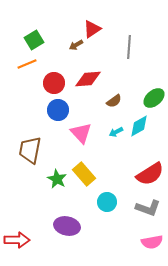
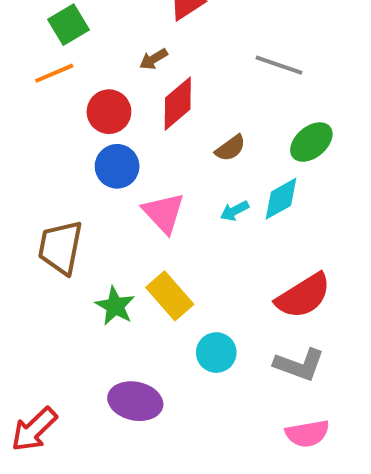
brown arrow: (76, 45) -> (153, 59), moved
gray line: (129, 47) -> (279, 65), moved, turned -75
red diamond: (88, 79) -> (178, 104), turned -36
red arrow: (17, 240) -> (34, 429), turned 135

